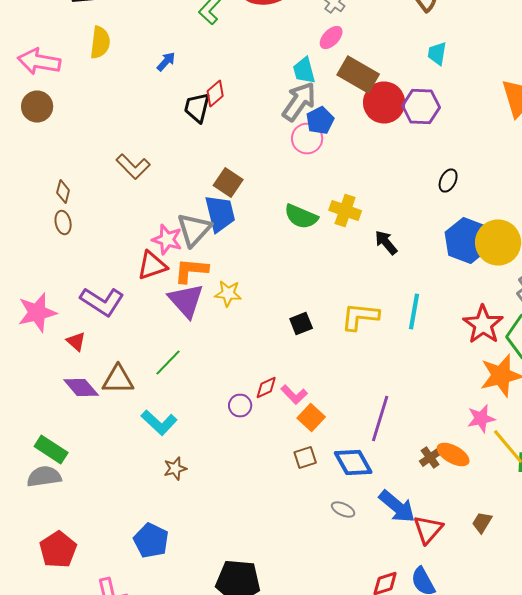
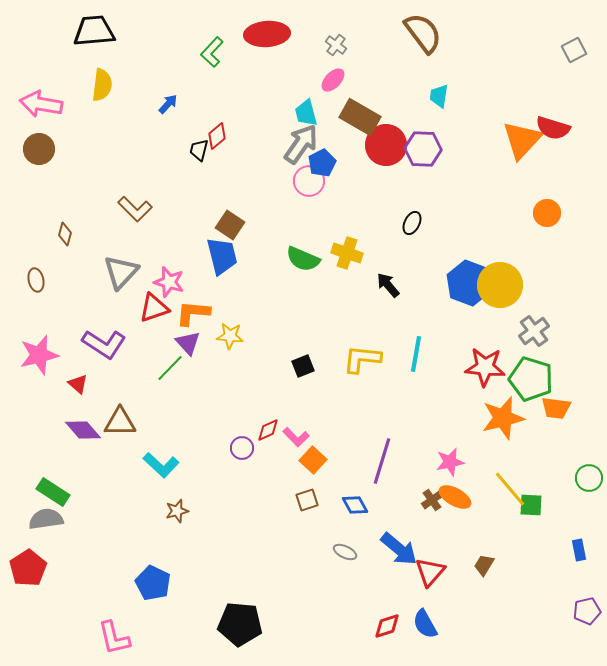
black trapezoid: (197, 108) -> (199, 150), size x0.7
black ellipse: (448, 180) -> (412, 223), moved
brown ellipse: (63, 222) -> (36, 280), moved
gray triangle: (194, 230) -> (121, 272), moved
purple triangle: (186, 300) -> (188, 343), size x0.7
red star: (483, 324) -> (485, 367), turned -30
green line: (168, 362) -> (170, 368), moved
pink star: (481, 418) -> (450, 462), moved
blue diamond: (353, 462) -> (355, 505), size x0.7
red pentagon: (58, 550) -> (28, 568), moved

